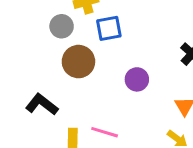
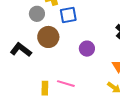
black L-shape: (42, 104) -> (21, 50), moved

